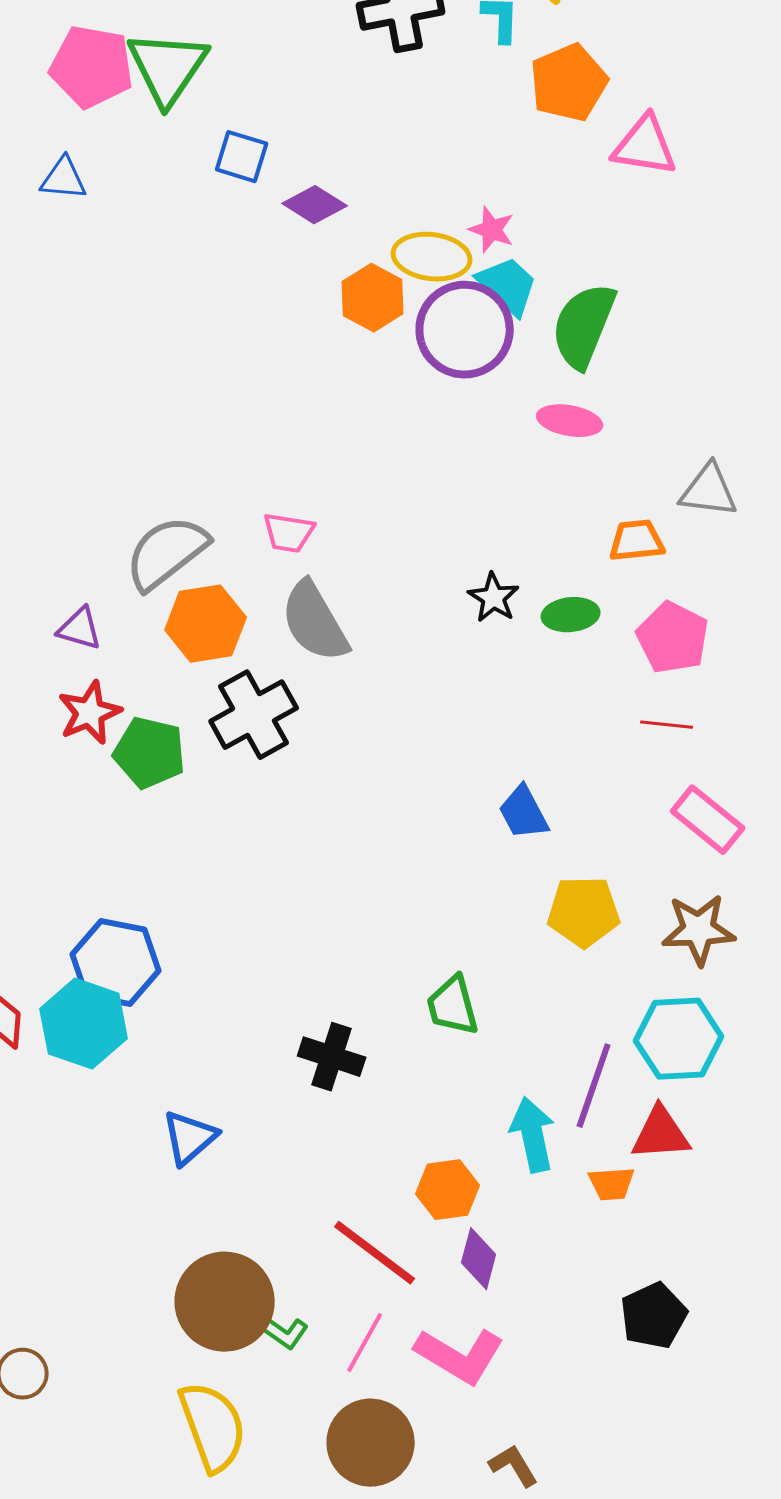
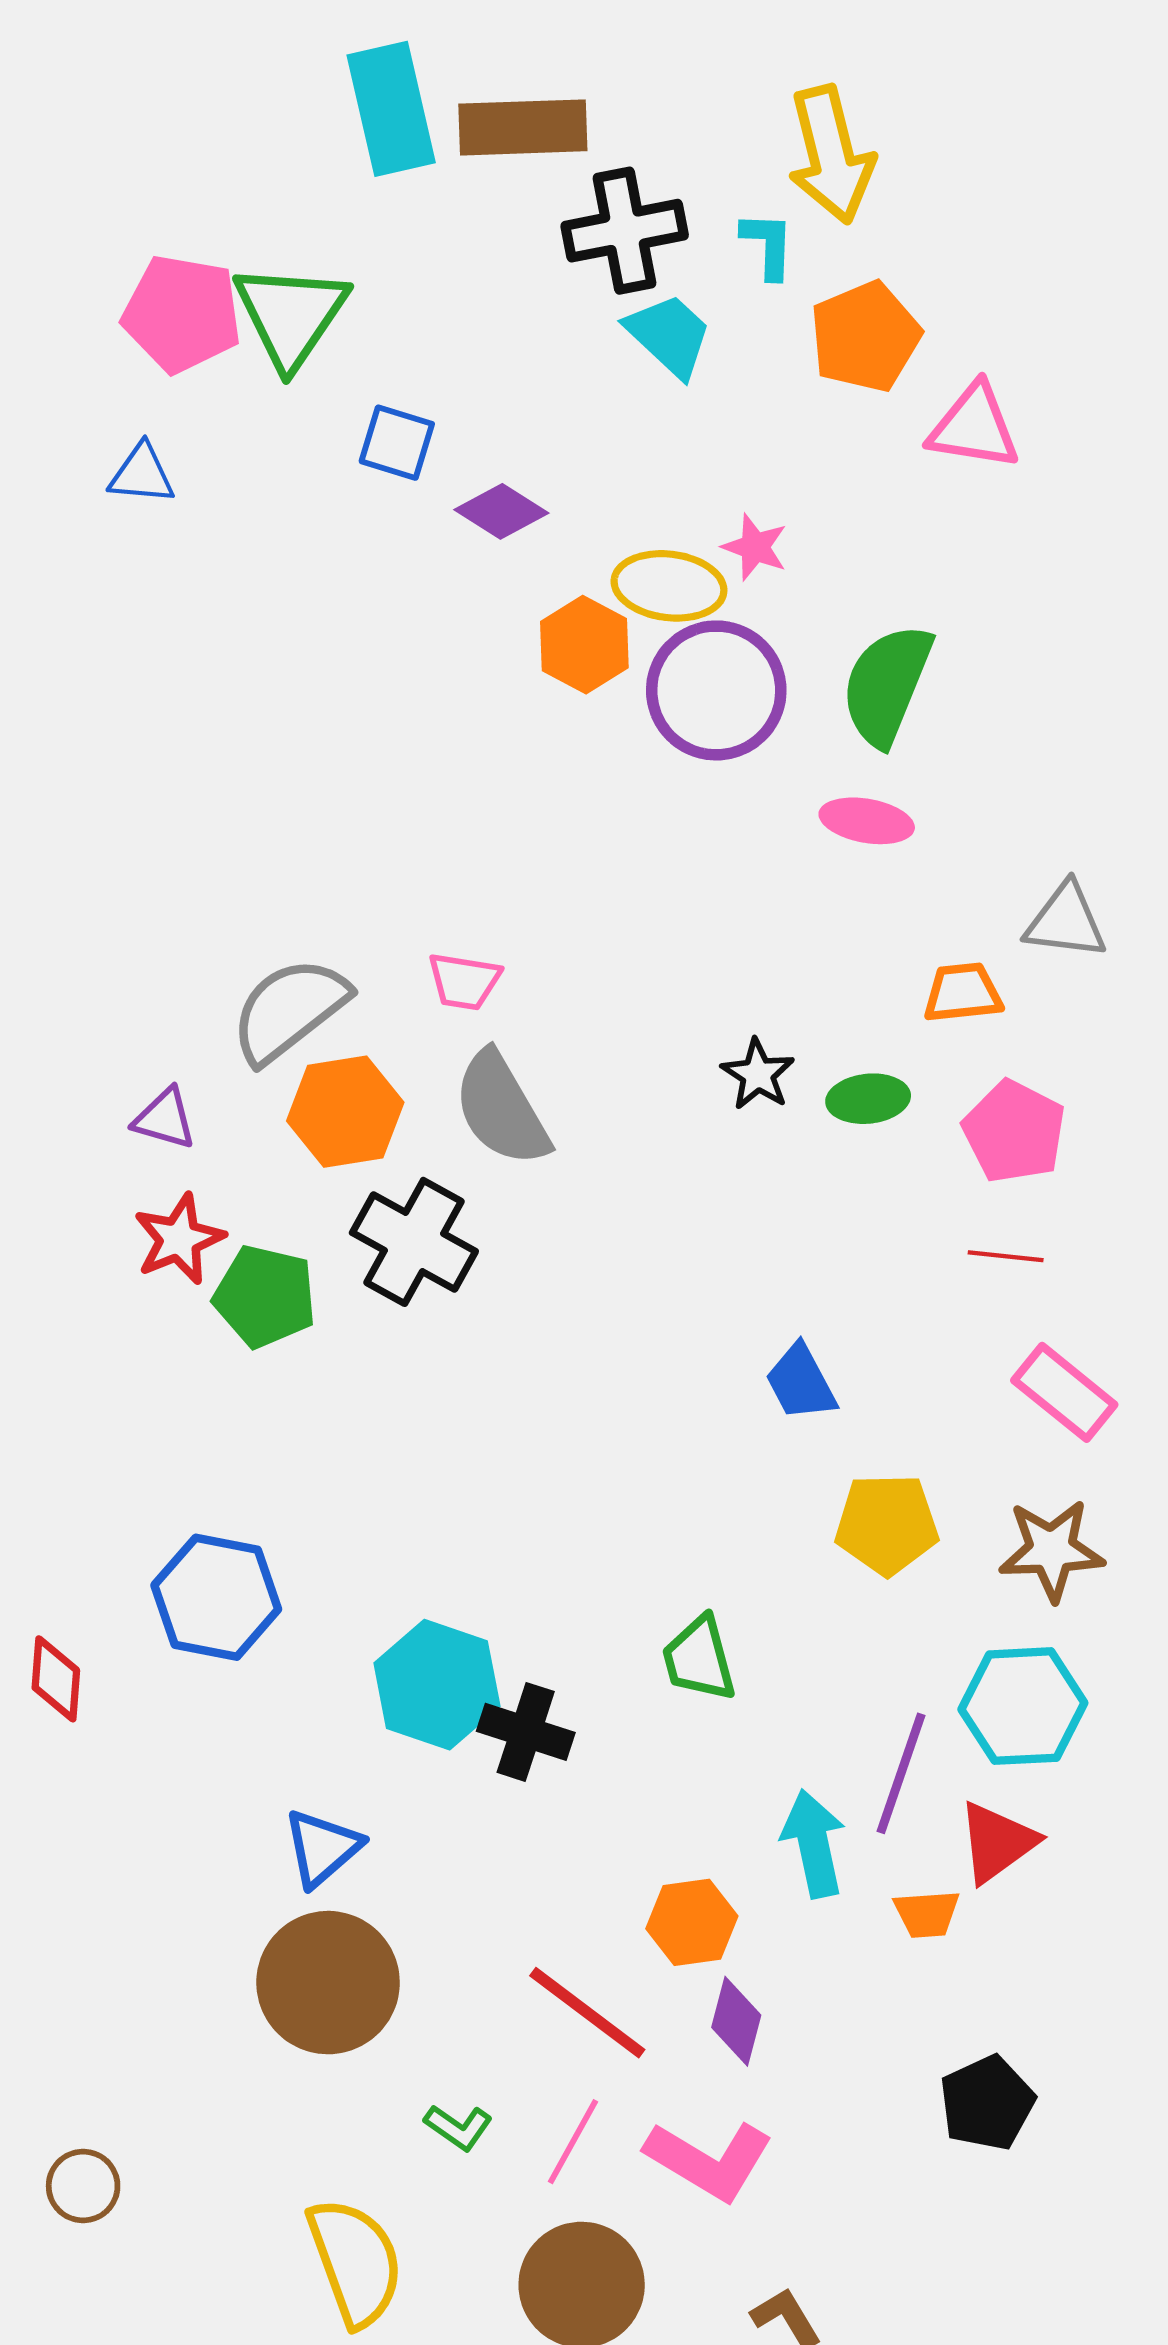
cyan trapezoid: (508, 286) -> (669, 335), moved
black cross: (254, 715) -> (414, 1242), turned -32
cyan hexagon: (84, 1024) -> (437, 1685), moved
red triangle: (661, 1134) -> (997, 1842), turned -32
brown circle: (225, 1302) -> (328, 1983), moved

